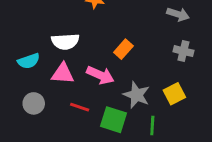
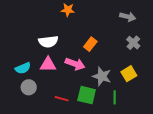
gray cross: (183, 51) -> (133, 43), turned 32
cyan semicircle: (29, 61) -> (23, 68), moved
red line: (80, 107) -> (62, 99), moved

